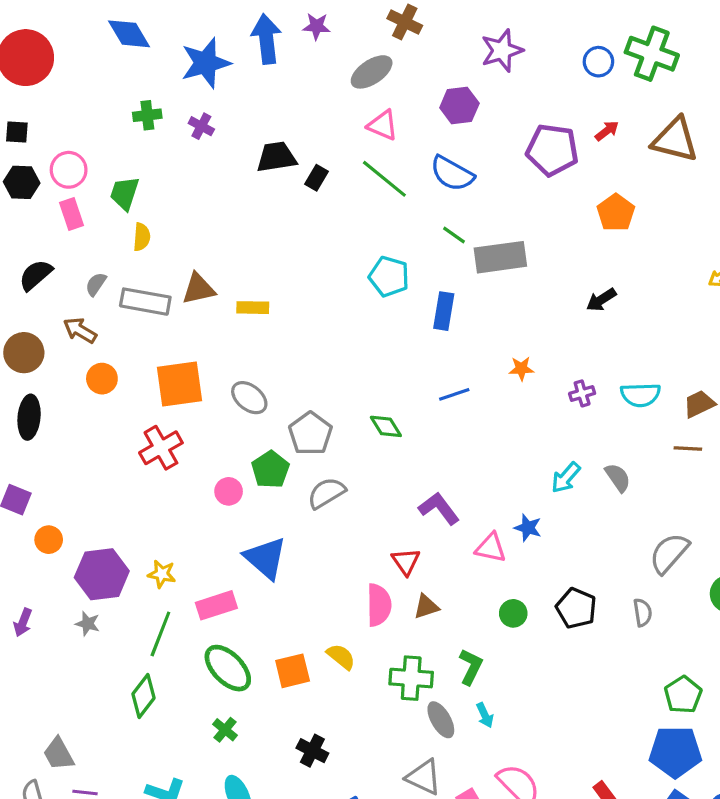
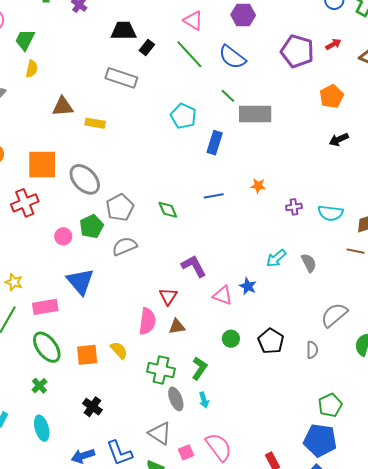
black arrow: (601, 300) -> (339, 139), moved
gray rectangle: (145, 302) -> (121, 78), moved
gray ellipse: (249, 398) -> (85, 179), size x1.4

